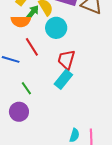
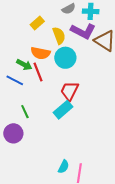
green arrow: (32, 12) -> (24, 65), moved, turned 70
orange semicircle: (21, 21) -> (40, 53), moved

